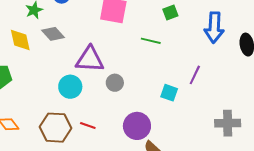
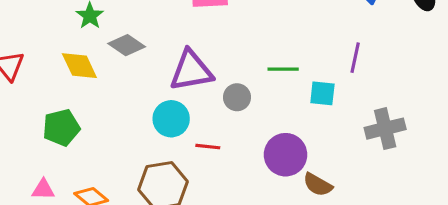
green line: (151, 41) -> (283, 69), moved
gray cross: (228, 123) -> (385, 129), moved
red line: (88, 125) -> (208, 147), moved

